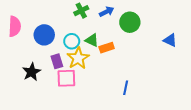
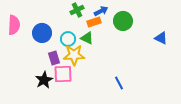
orange rectangle: (107, 48) -> (94, 22), moved
yellow star: (78, 58) -> (74, 55), turned 30
black star: (32, 72) -> (44, 80), moved
blue line: (126, 88) -> (119, 83), turned -40

